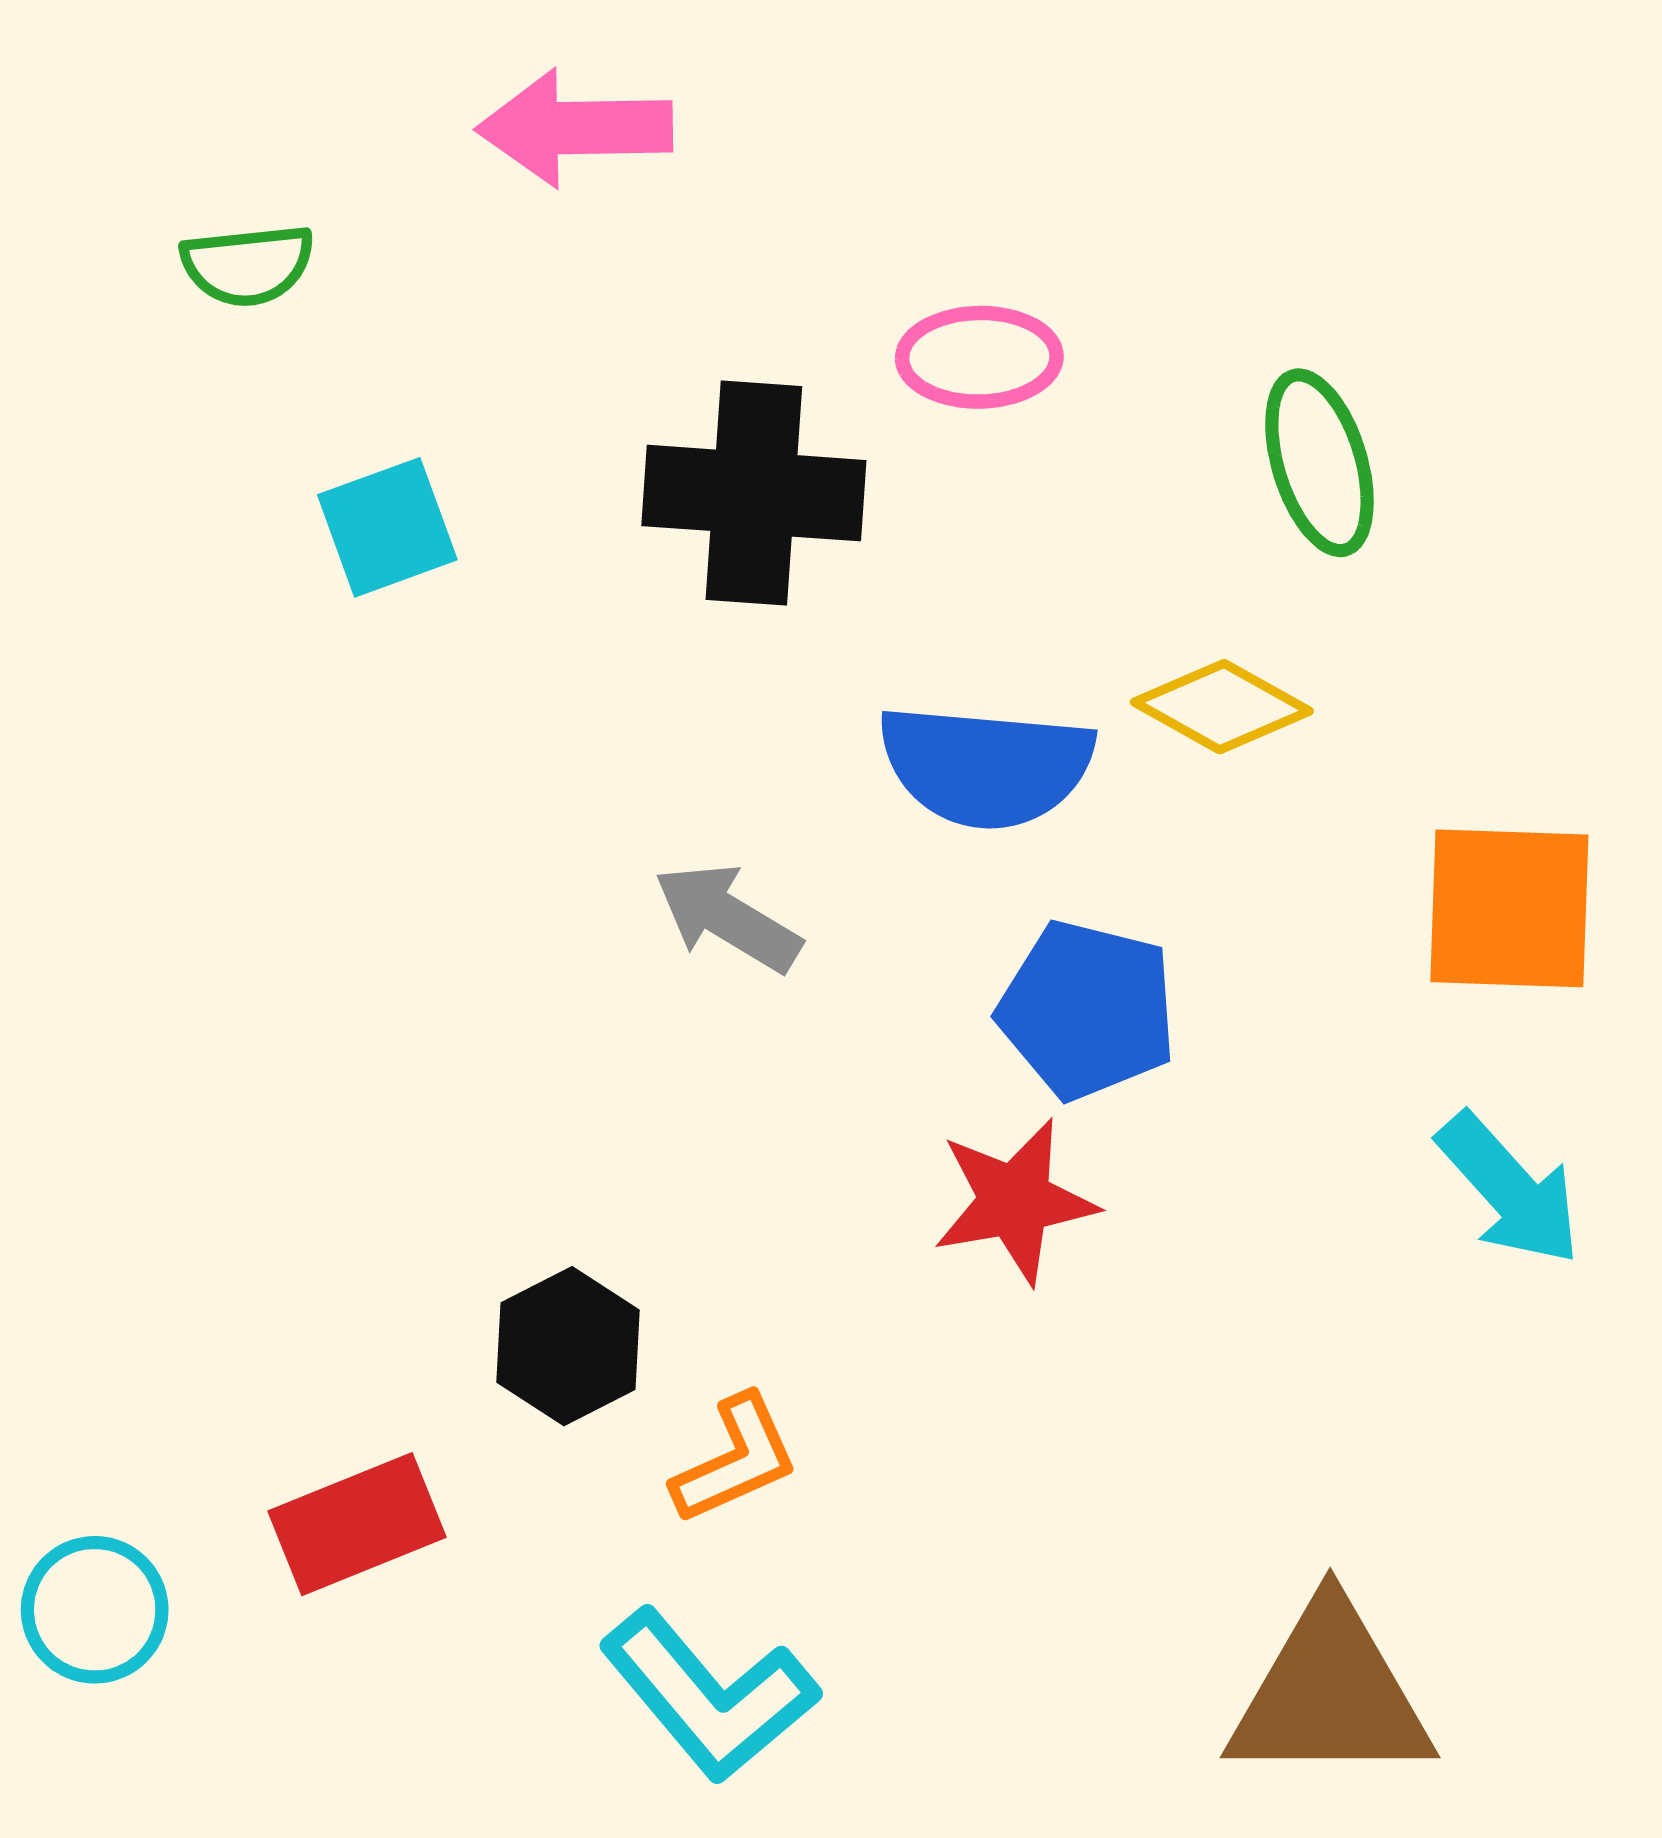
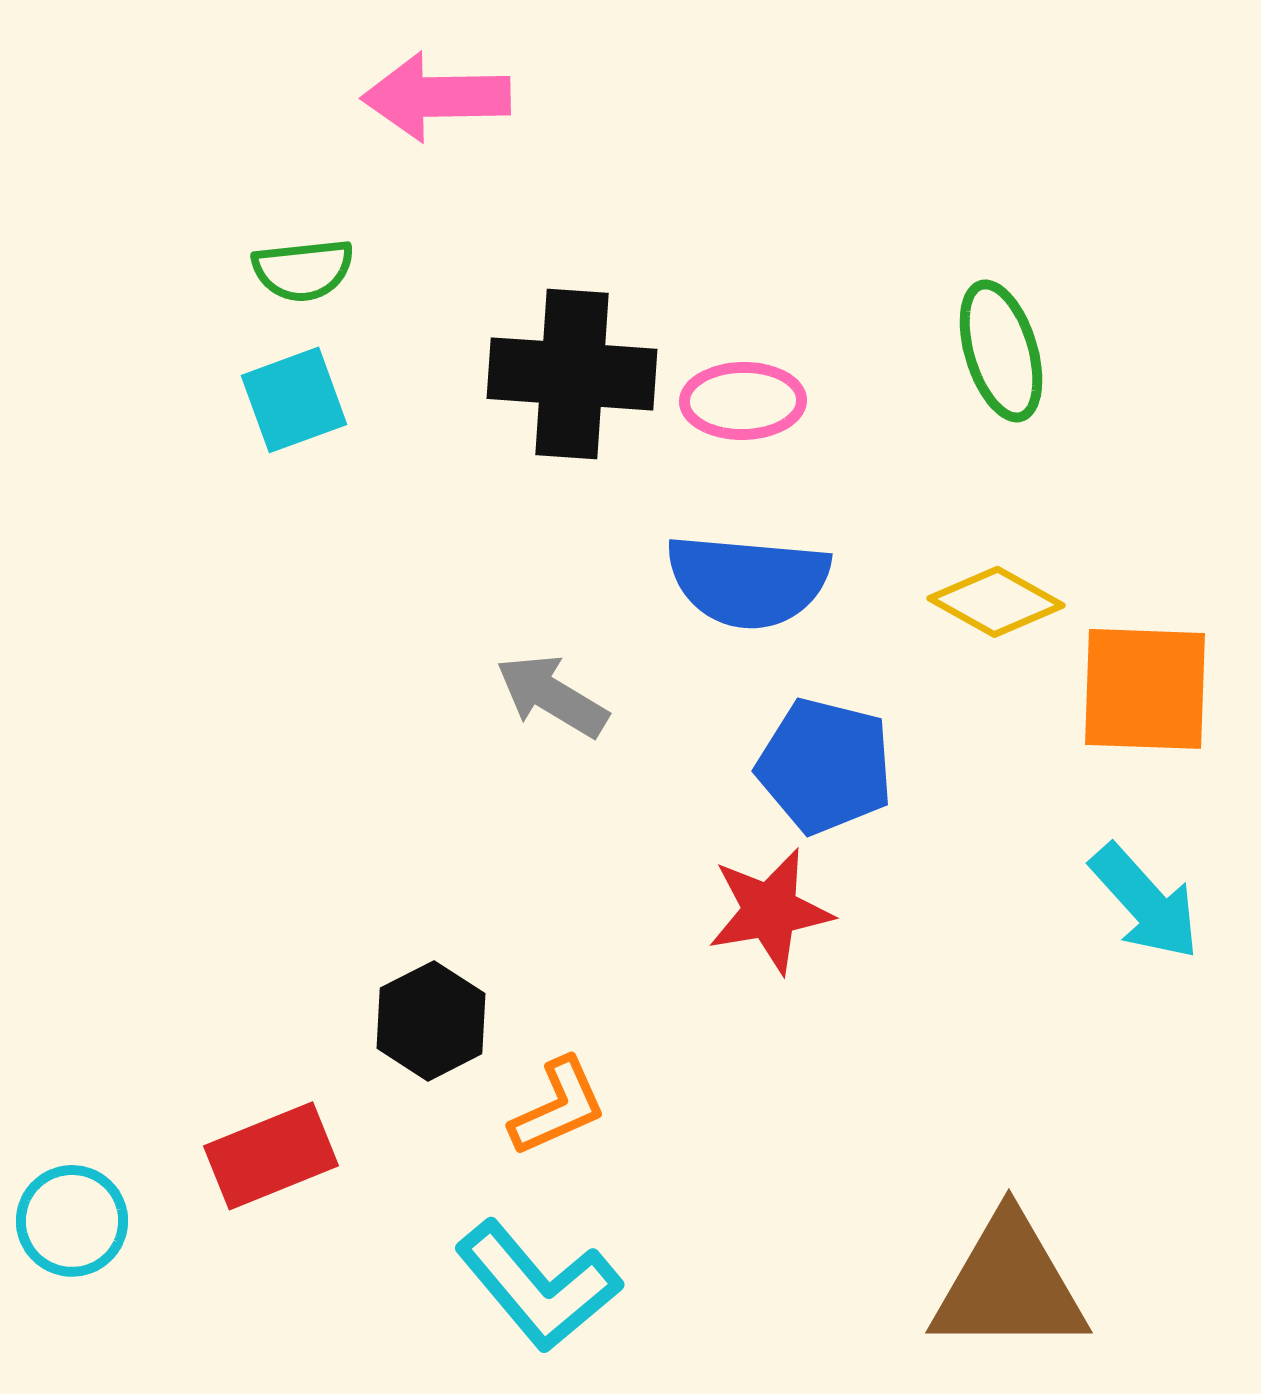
green semicircle: (248, 265) -> (303, 270), moved
pink ellipse: (979, 357) -> (743, 401), moved
yellow diamond: (1222, 707) -> (996, 602), moved

